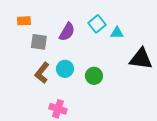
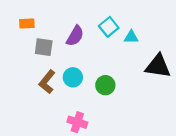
pink cross: (58, 109) -> (77, 122), moved

